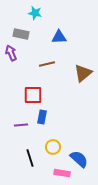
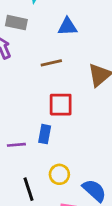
red square: (33, 95) -> (61, 105), moved

